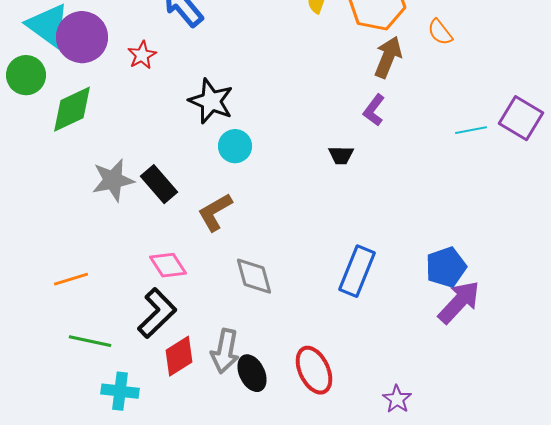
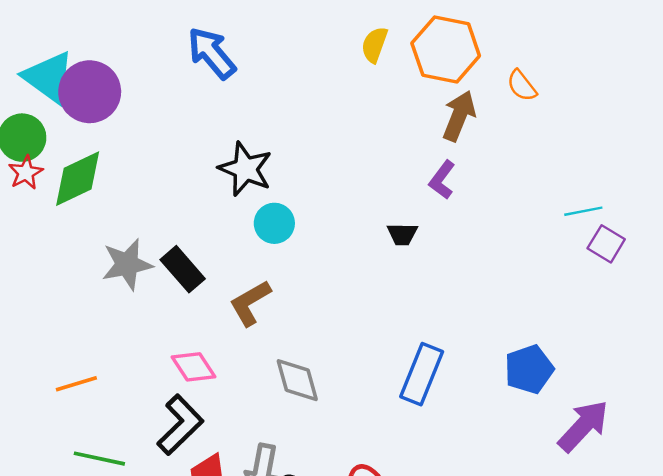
red star: (142, 55) -> (26, 173), moved
purple square: (521, 118) -> (606, 244), moved, size x0.7
cyan line: (471, 130) -> (583, 211), moved
purple arrow: (459, 302) -> (583, 426), moved

